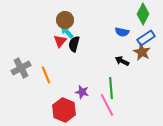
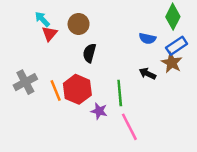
cyan arrow: (67, 32) -> (42, 19), moved
red triangle: (60, 41) -> (50, 34), moved
green line: (111, 88) -> (120, 93), moved
red hexagon: (64, 110) -> (77, 89), moved

